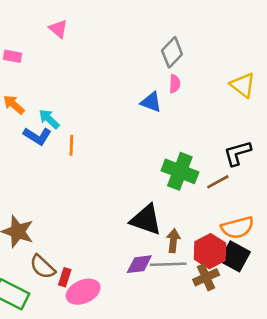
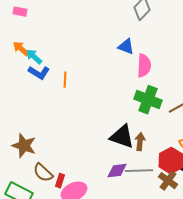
pink semicircle: (175, 84) -> (144, 66), moved, size x1.6
cyan arrow: (49, 119) -> (34, 57), moved
brown arrow: (173, 241) -> (140, 142), moved
brown cross: (206, 277) -> (168, 181), turned -30

